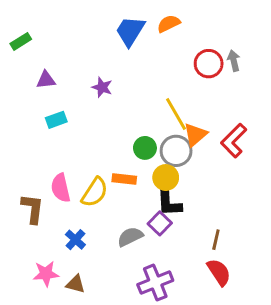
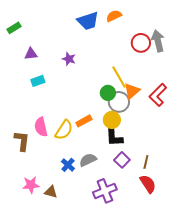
blue trapezoid: (130, 31) -> (88, 21), turned -140
gray arrow: (234, 61) -> (158, 41), size x1.5
green circle: (145, 148) -> (108, 93), moved
orange rectangle: (124, 179) -> (84, 121), turned -35
purple square: (160, 223) -> (122, 160), moved
blue cross: (75, 240) -> (68, 165), moved

